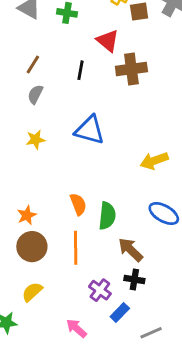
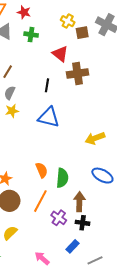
black line: (81, 70) -> (47, 85), moved
yellow star: (35, 140) -> (12, 111), moved
orange line: (76, 248) -> (40, 201), turned 30
brown arrow: (131, 250) -> (79, 202), turned 48
purple cross: (100, 290) -> (59, 218), moved

